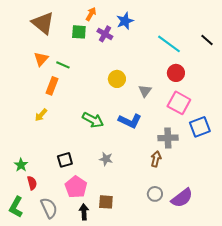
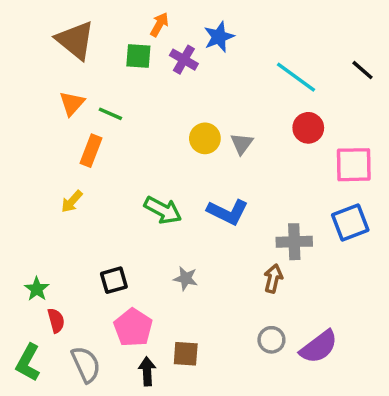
gray triangle: (145, 91) -> (242, 144), moved
pink square: (179, 103) -> (354, 165), moved, turned -30

